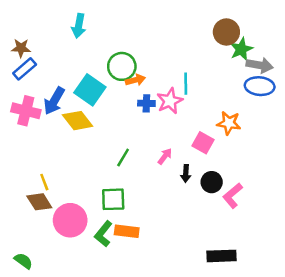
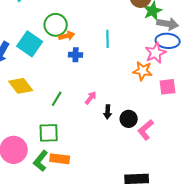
pink star: (170, 101) -> (156, 53), moved
yellow diamond: (78, 121) -> (21, 86), moved
pink square: (203, 143) -> (168, 87), moved, turned -36

